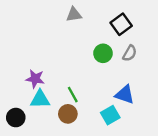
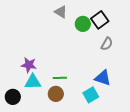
gray triangle: (74, 15) -> (61, 12), turned 40
green circle: (103, 53) -> (83, 24), moved
green line: (73, 95) -> (60, 78), turned -64

